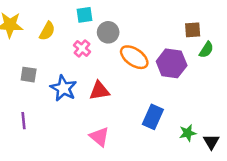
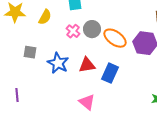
gray circle: (108, 32) -> (92, 29), moved
blue rectangle: (153, 117) -> (110, 73), moved
purple line: (24, 121) -> (17, 95), moved

